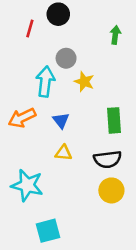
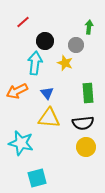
black circle: (58, 14) -> (45, 41), moved
red line: (30, 28) -> (23, 22), turned 32
gray circle: (66, 58) -> (76, 45), moved
yellow triangle: (63, 153) -> (49, 118), size x1.6

